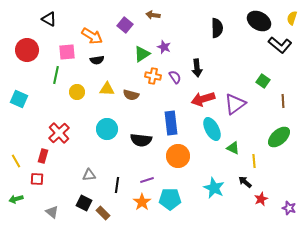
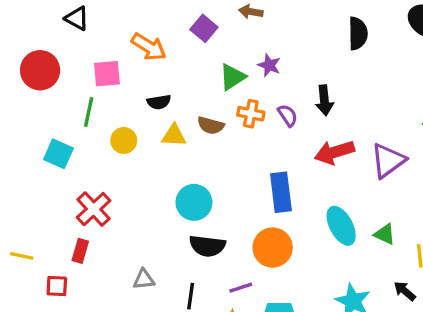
black semicircle: (97, 60) -> (159, 102), moved
brown semicircle: (131, 95) -> (211, 125), moved
cyan square: (19, 99) -> (58, 154), moved
cyan circle: (107, 129) -> (194, 202), moved
cyan ellipse: (212, 129) -> (341, 226), moved
black semicircle: (141, 140) -> (207, 246), moved
red rectangle: (43, 156) -> (80, 251), moved
orange circle: (178, 156) -> (273, 248), moved
yellow line: (16, 161) -> (22, 256), turned -48

